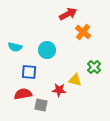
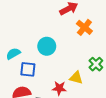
cyan semicircle: (15, 47) -> (13, 54), moved, turned 136

